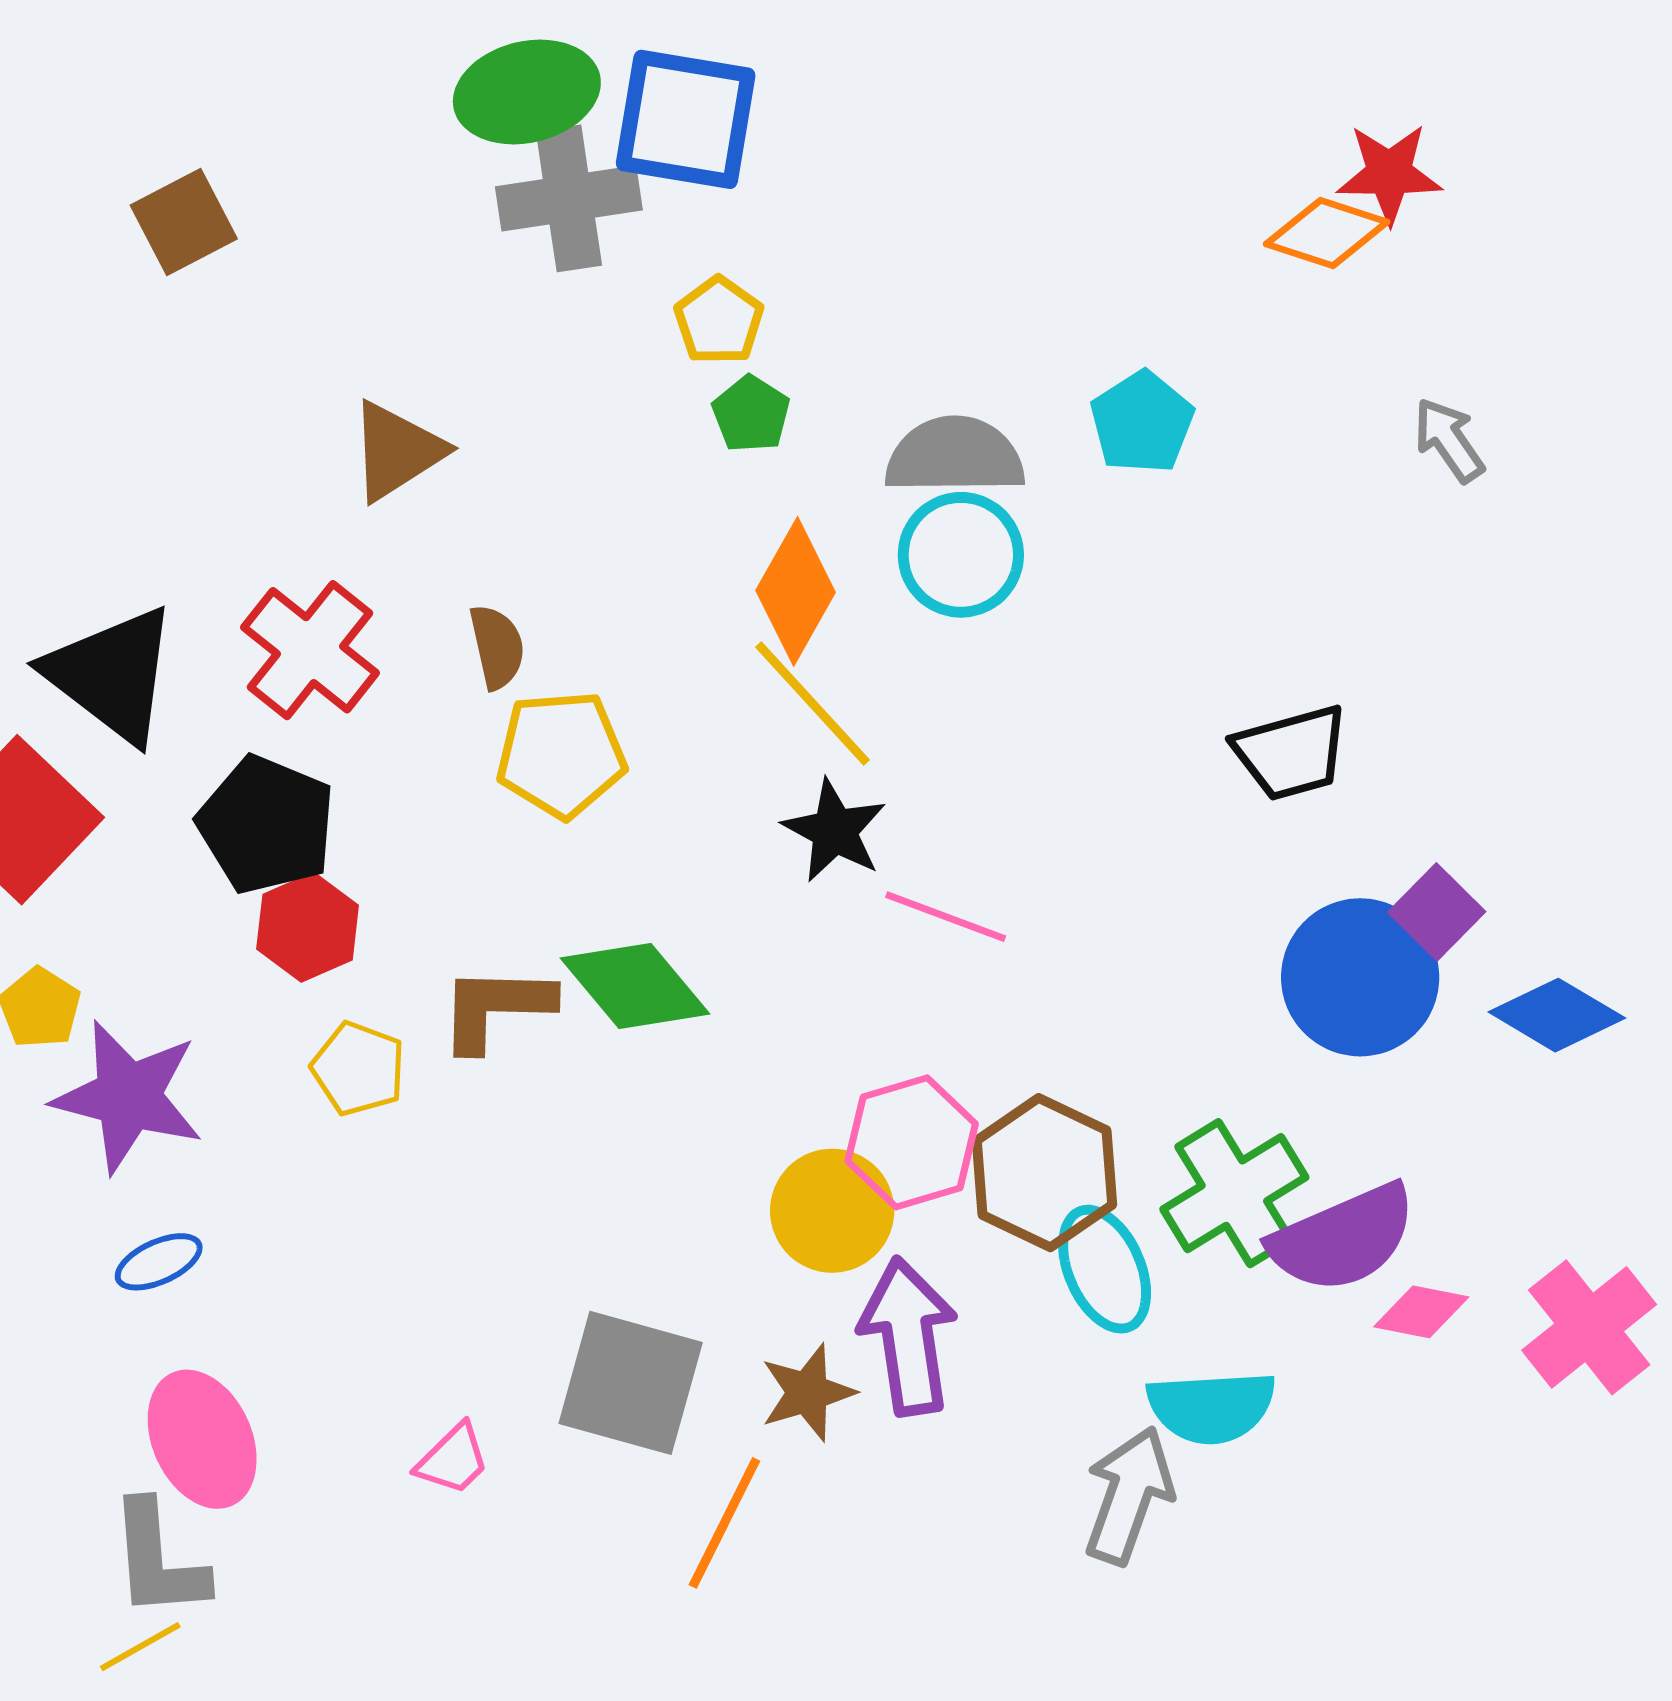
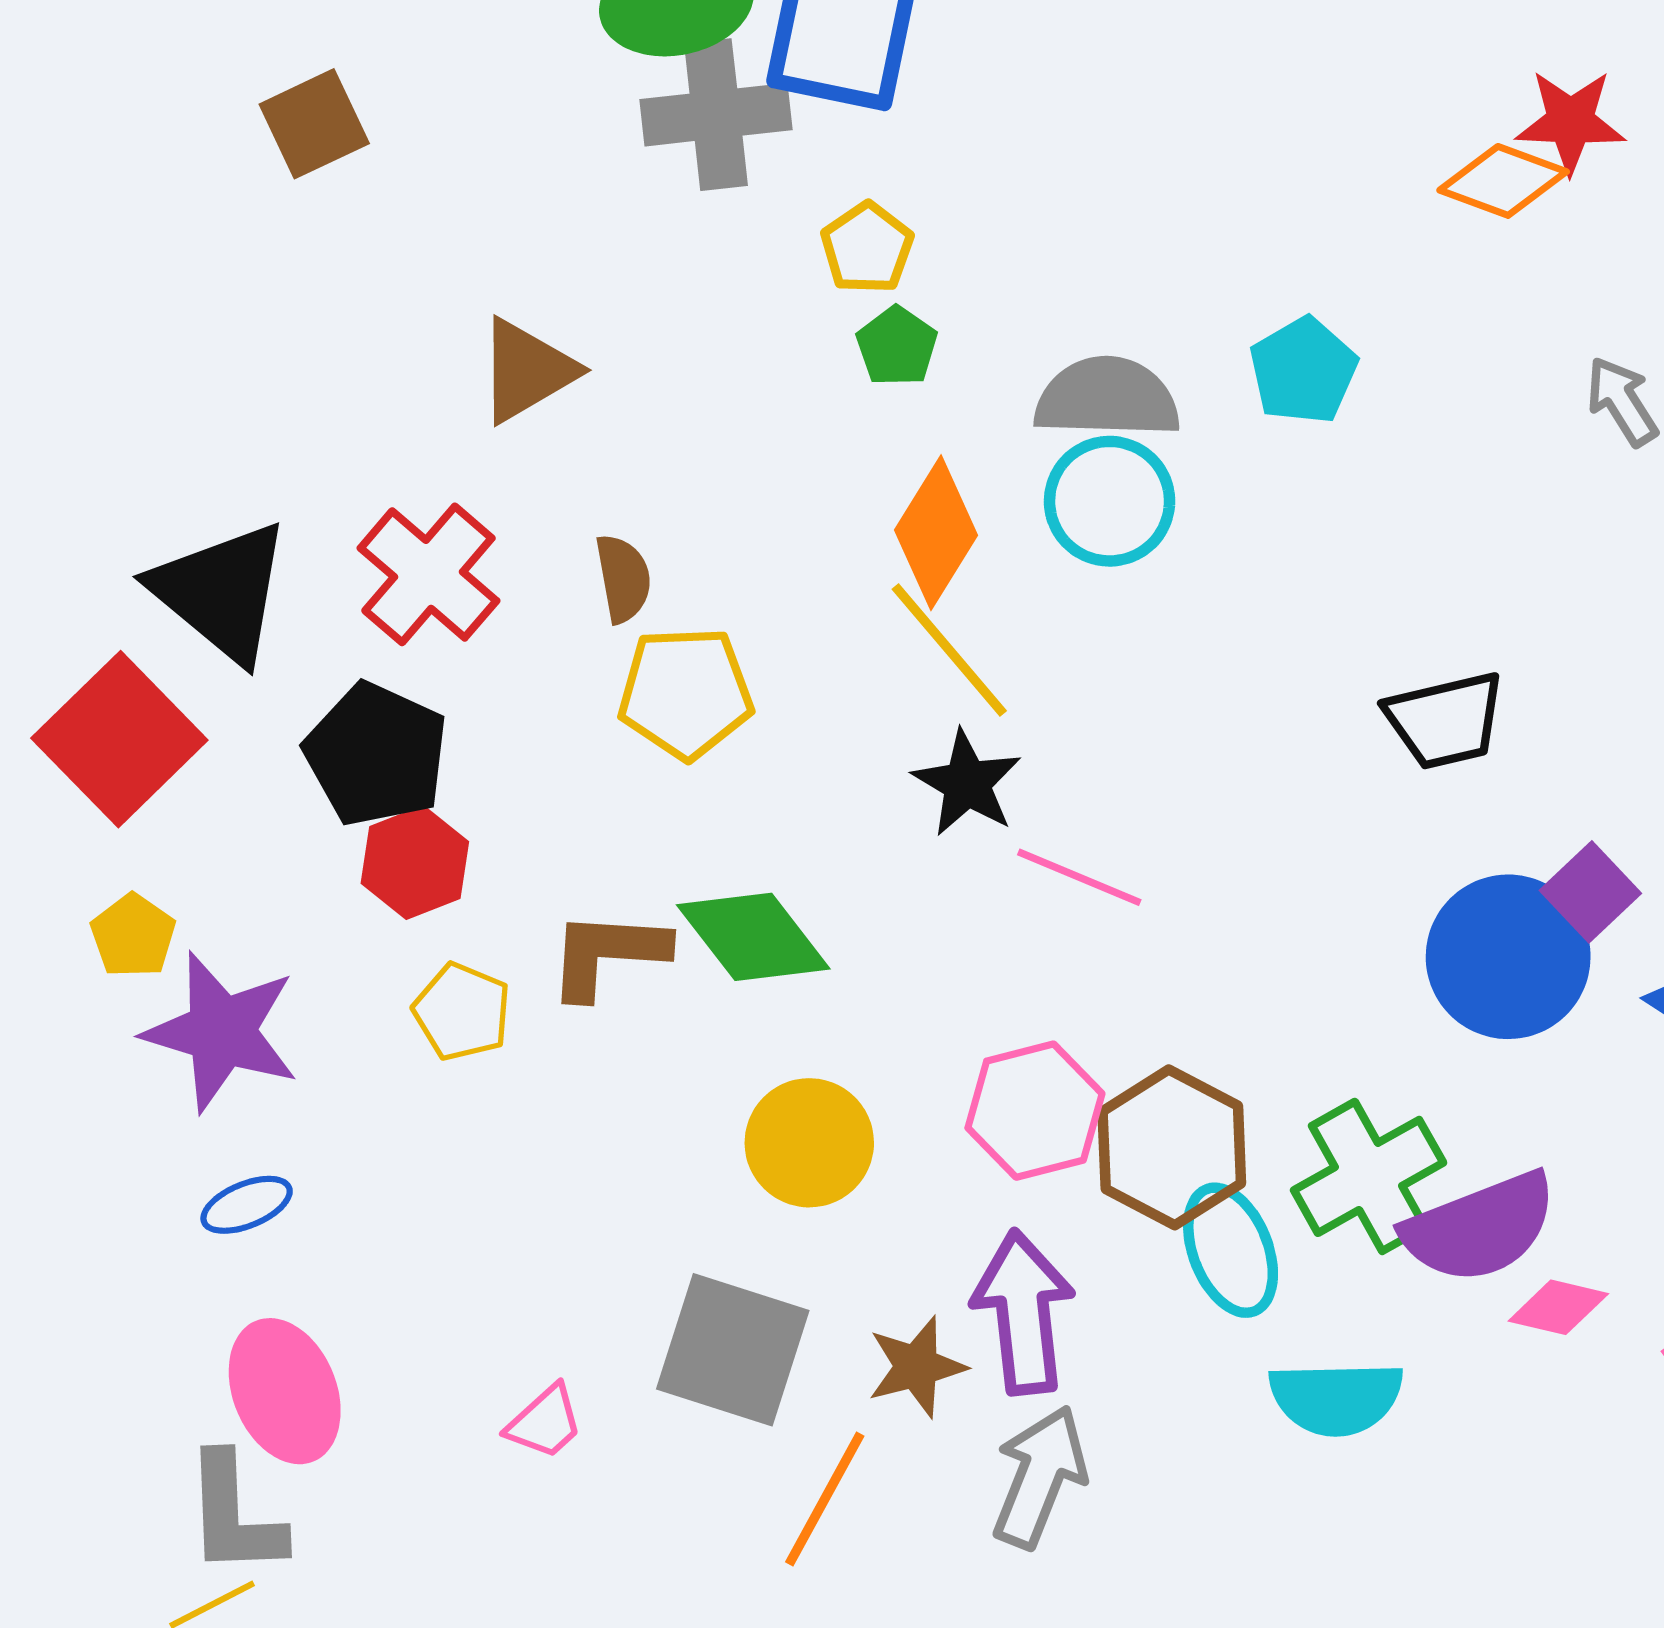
yellow circle: (832, 1211) -> (809, 1143), moved
gray arrow: (1129, 1495) -> (1040, 1477), moved

